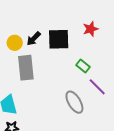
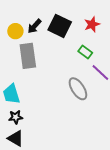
red star: (91, 29) -> (92, 24), moved
black square: (59, 39) -> (60, 26), turned 30

